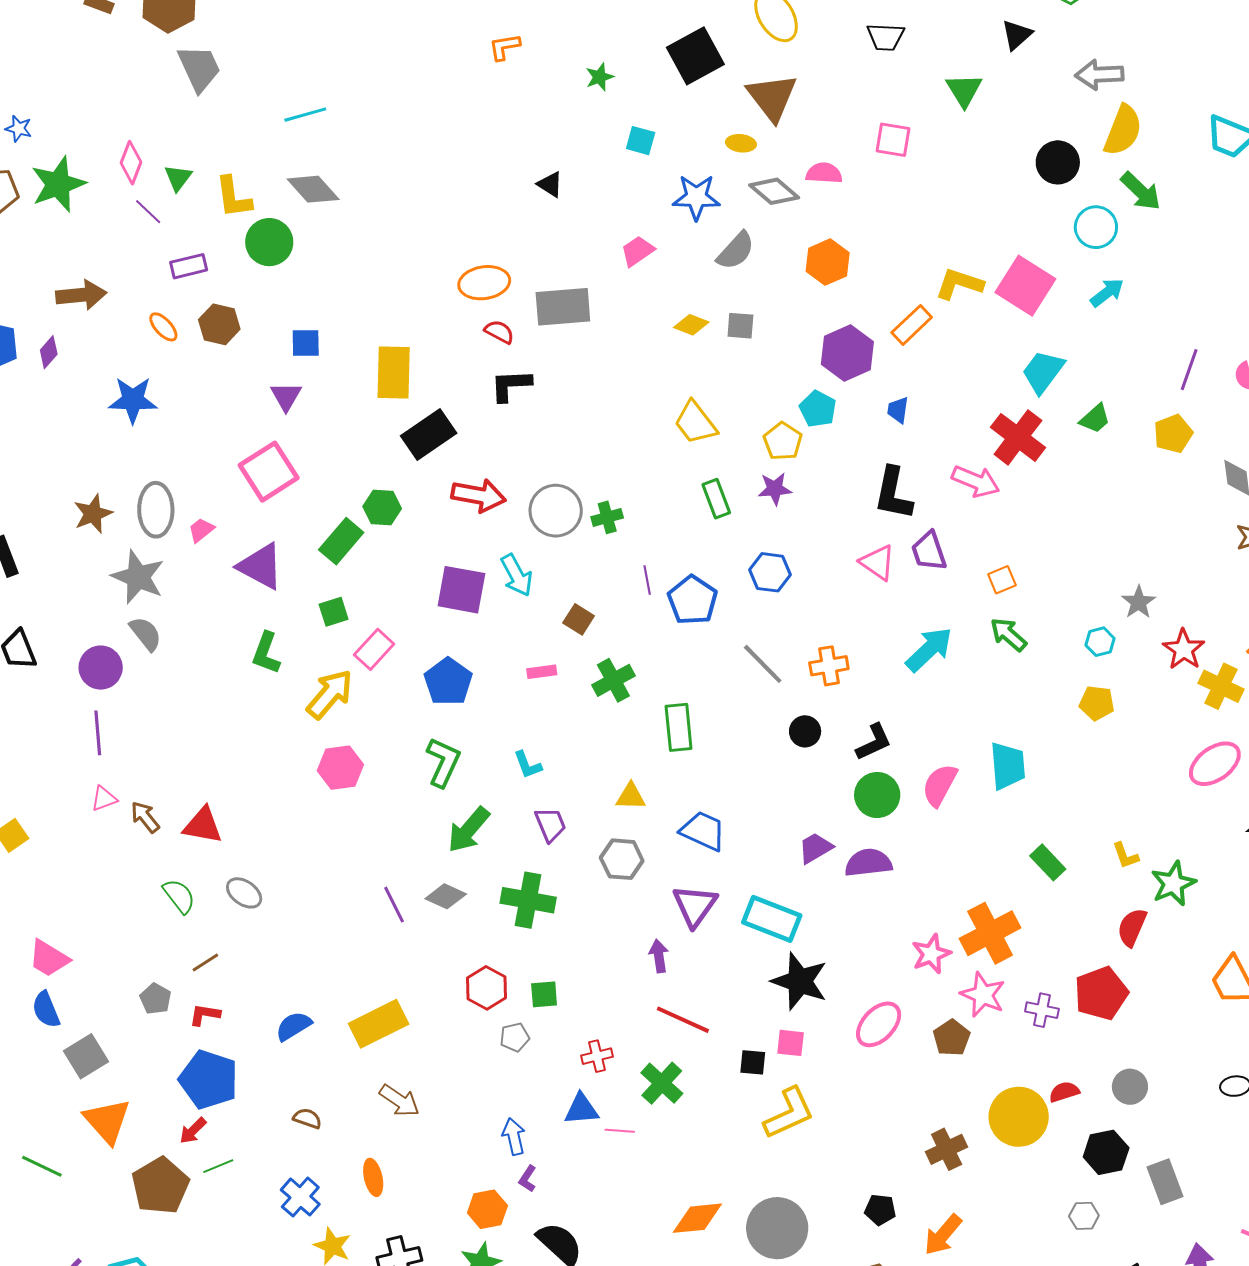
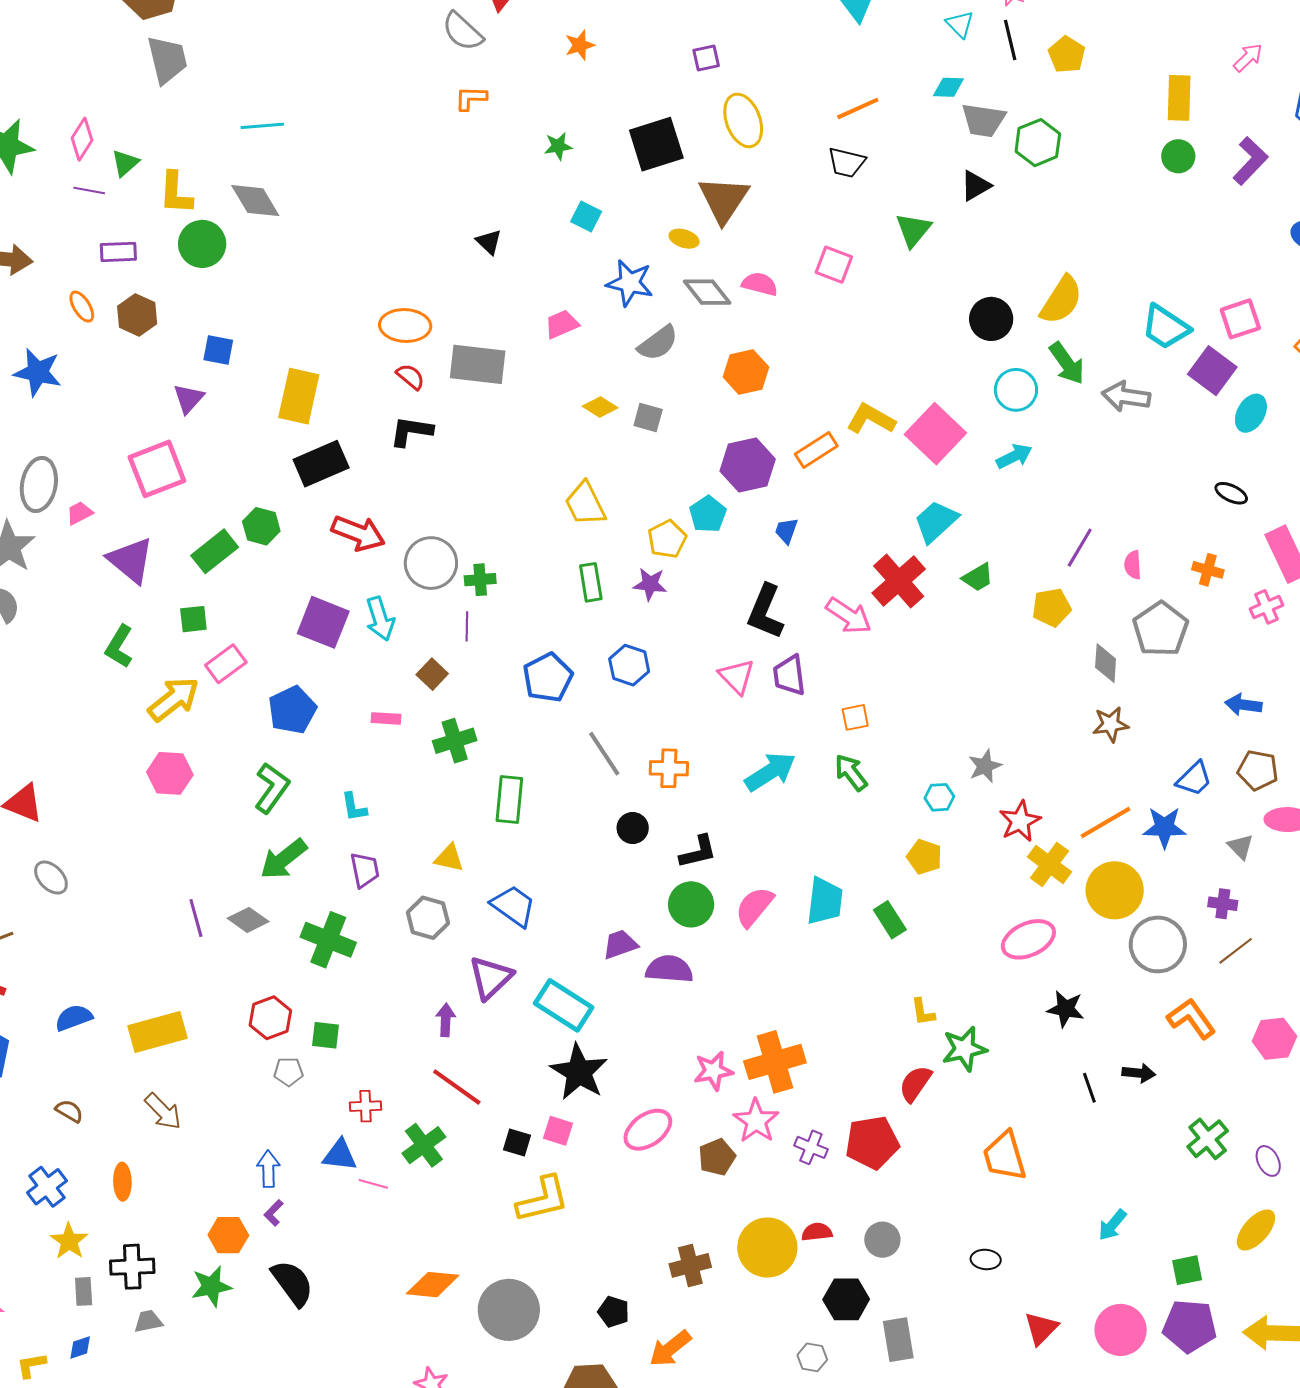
gray arrow: (1099, 75) -> (1126, 396), moved
purple line: (148, 212) -> (89, 191), turned -44
purple line: (647, 580) -> (467, 626), moved
green rectangle: (1048, 862) -> (890, 920), moved

